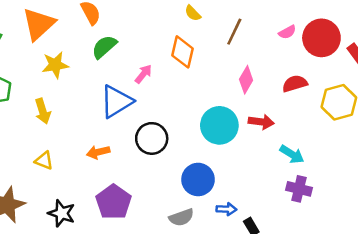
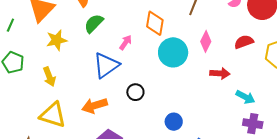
cyan circle: (219, 125) -> (173, 52), moved
black circle: (152, 138) -> (135, 92), size x0.7
orange arrow: (98, 152) -> (95, 106), size x1.4
yellow triangle: (44, 160) -> (53, 115), size x1.8
blue circle: (198, 179) -> (174, 122), size x0.7

